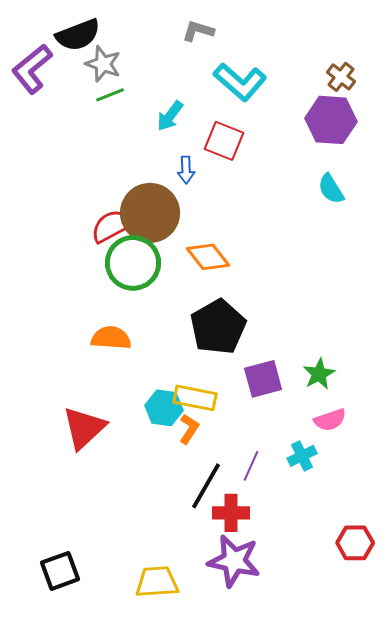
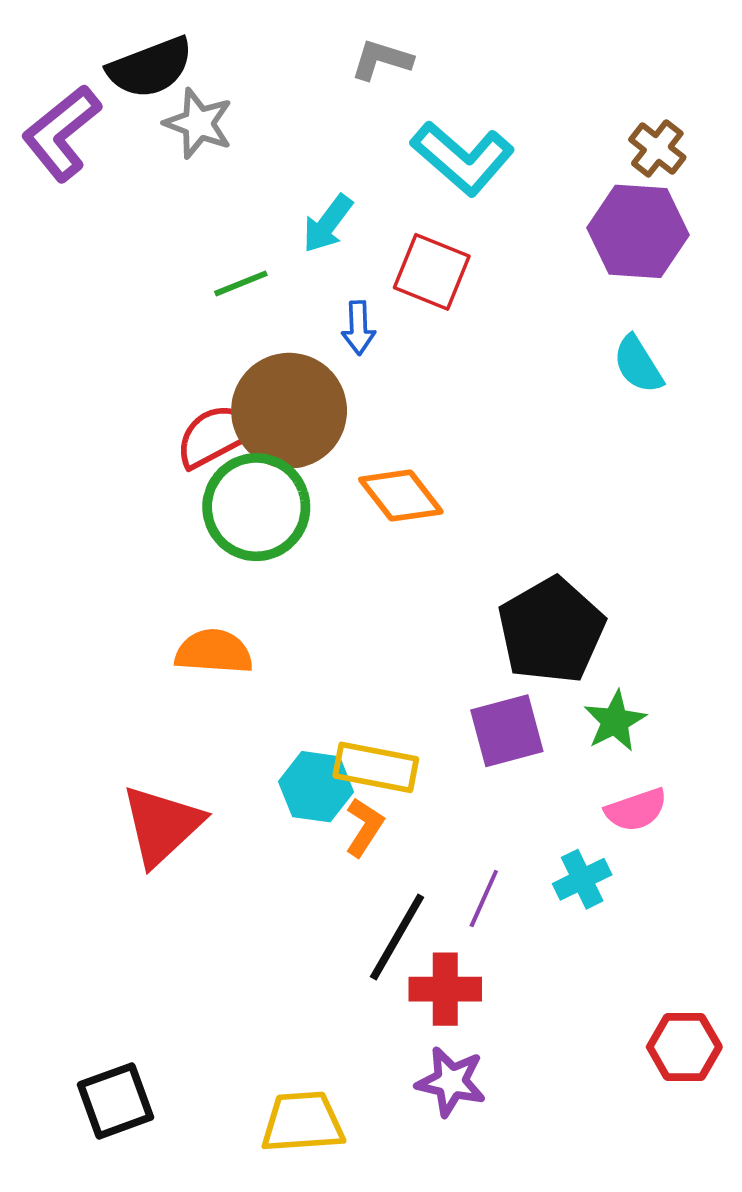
green line: (110, 95) -> (241, 283), moved
black pentagon: (218, 327) -> (551, 630), moved
purple star: (234, 561) -> (451, 1082), size x0.7

